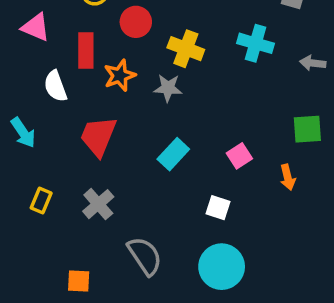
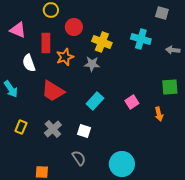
red trapezoid: (98, 136) -> (53, 91), turned -80
white square: (218, 208) -> (84, 131), moved
gray semicircle: (145, 256) -> (79, 158), size x0.7

